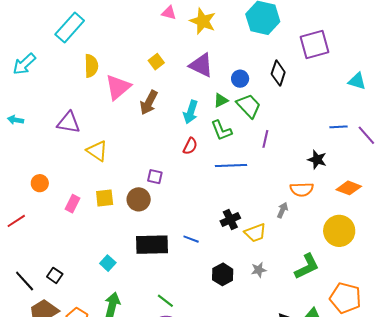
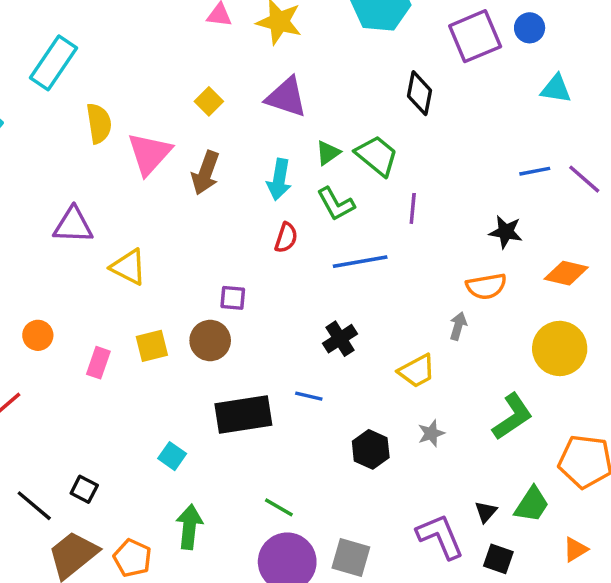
blue circle: (240, 79) -> (530, 28), moved
black cross: (230, 220) -> (340, 339), moved

